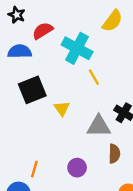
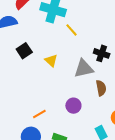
black square: (32, 90) -> (24, 51), size x0.7
orange line: (34, 169) -> (39, 114), turned 56

